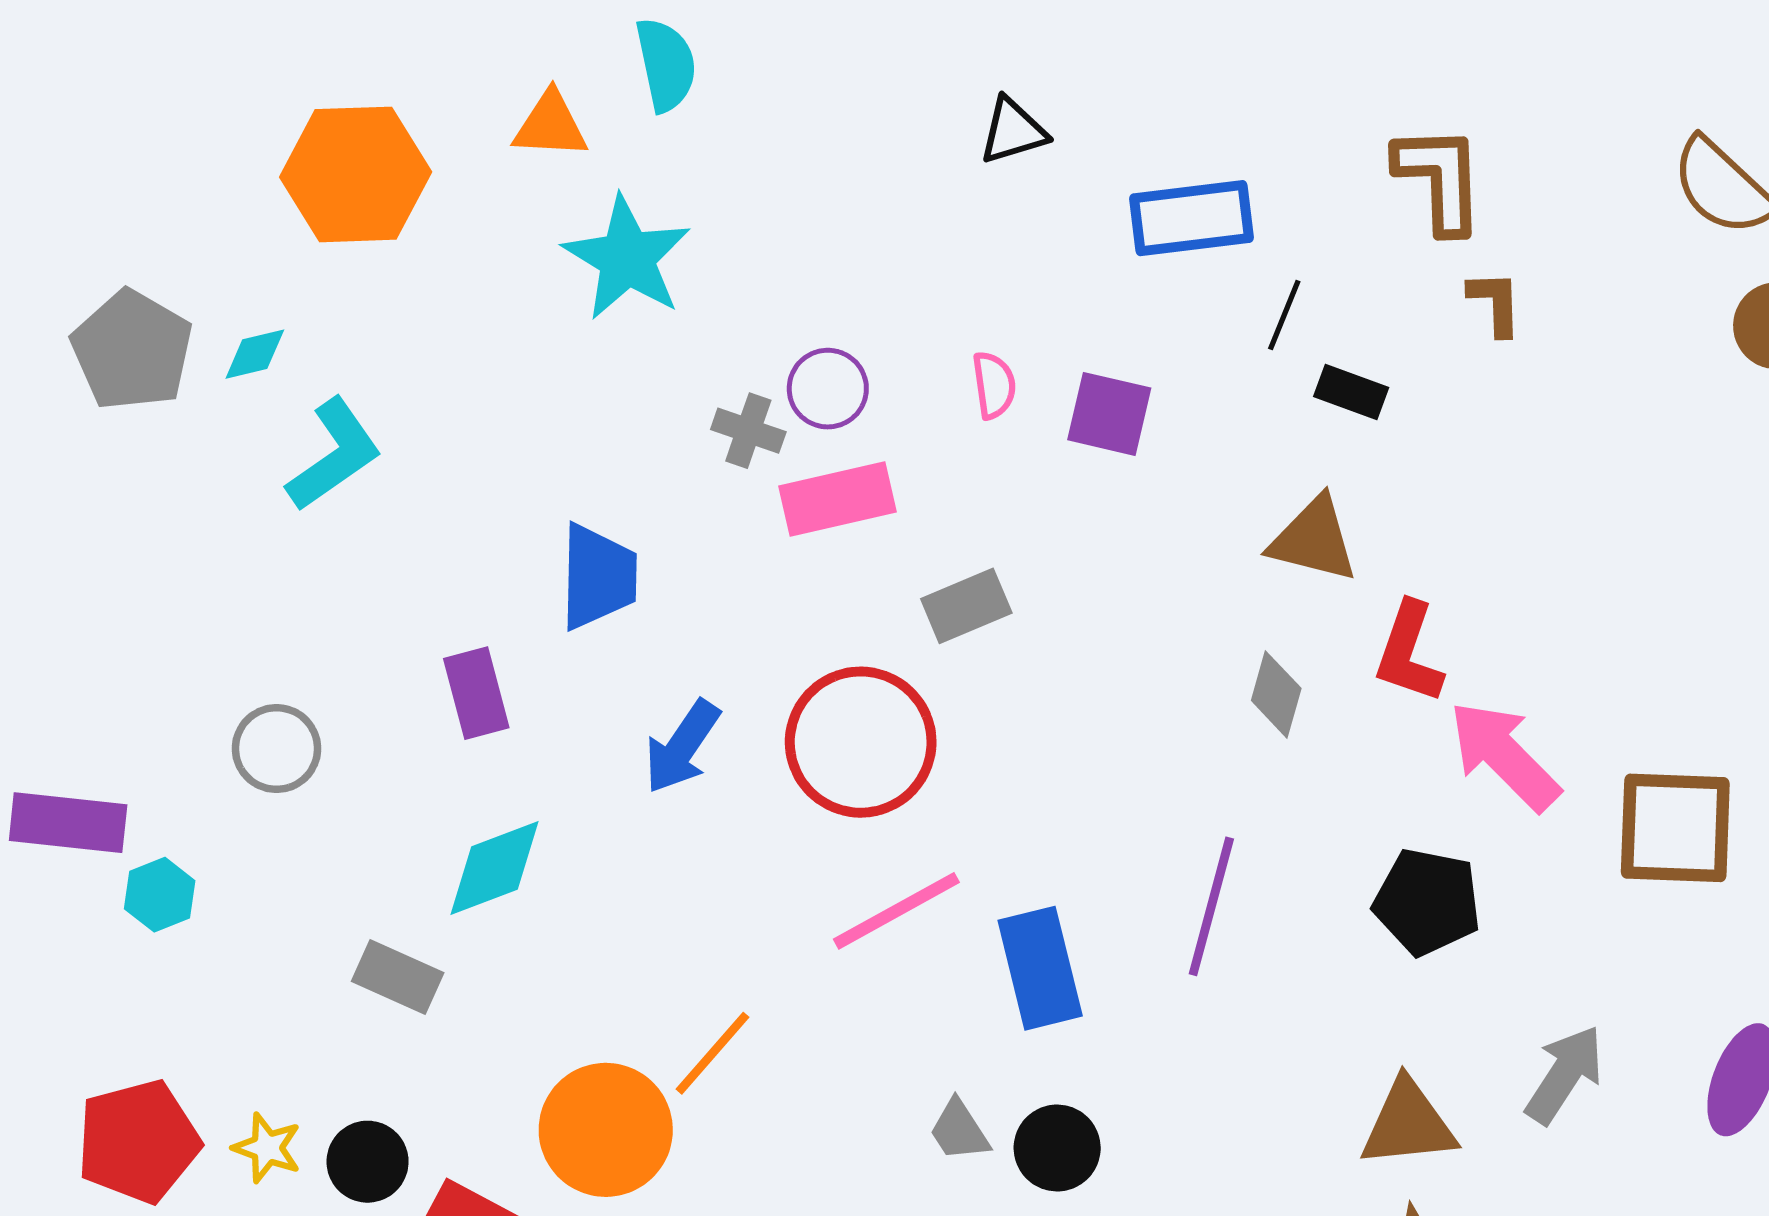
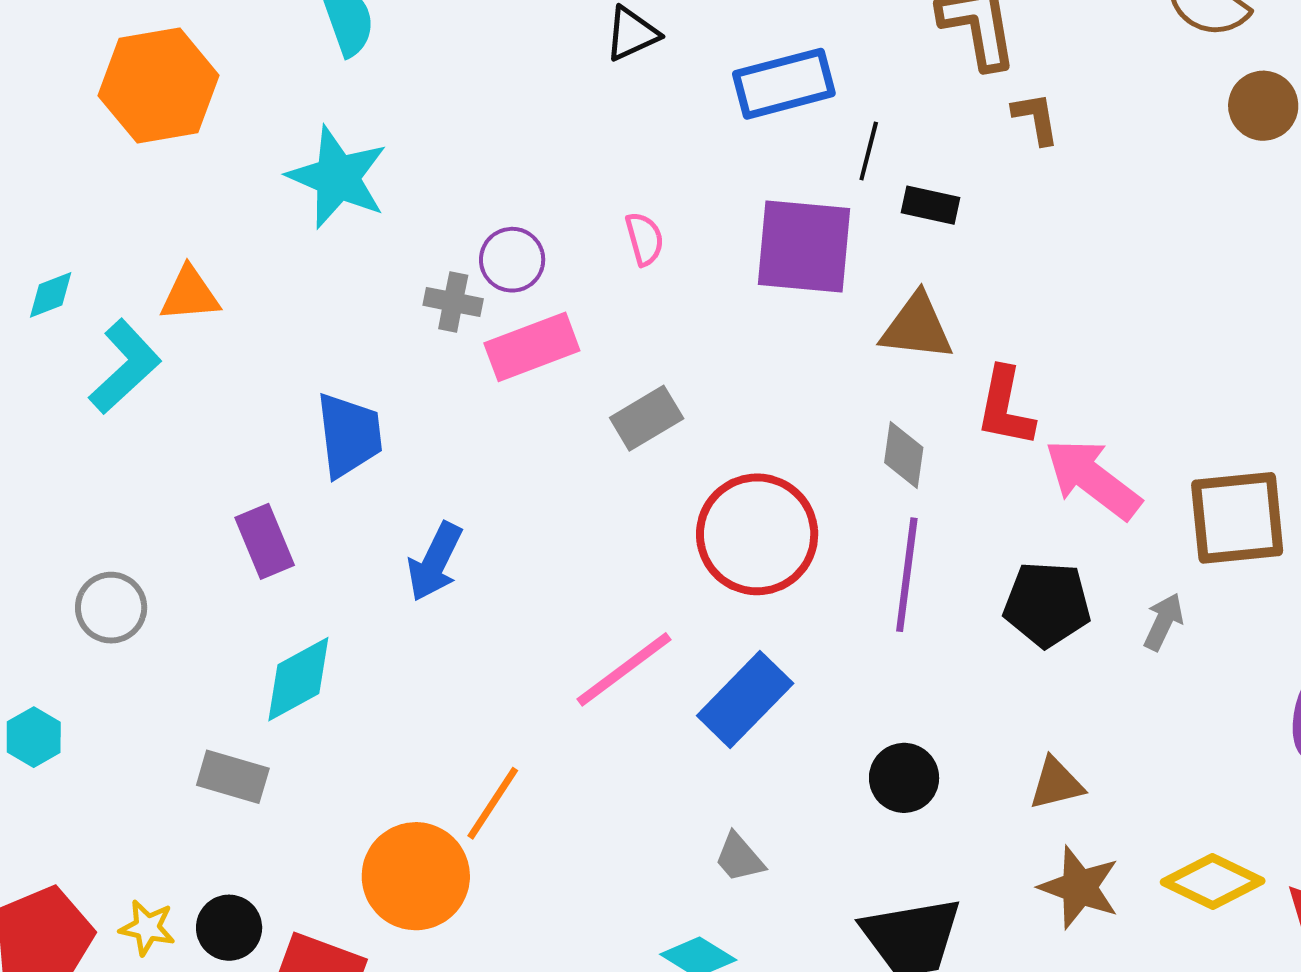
orange triangle: (550, 125) -> (190, 294), moved
orange hexagon: (356, 174) -> (159, 86), moved
purple square: (1109, 414) -> (804, 247), moved, size x1.5
red circle: (861, 742) -> (757, 534), moved
purple line: (1211, 906) -> (907, 575), moved
blue rectangle: (1040, 968) -> (745, 699), turned 66
gray arrow: (1564, 1074) -> (1163, 622), moved, size x0.7
brown triangle: (1408, 1124) -> (1056, 784), size x0.7
gray trapezoid: (959, 1130) -> (739, 858), moved
black circle: (1057, 1148) -> (904, 778), moved

